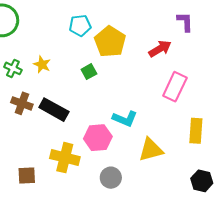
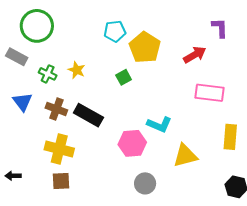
pink rectangle: (175, 87) -> (210, 93), turned 72
yellow cross: (65, 158) -> (59, 149), moved

